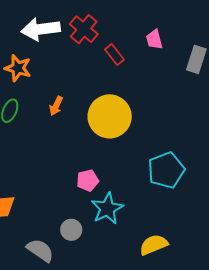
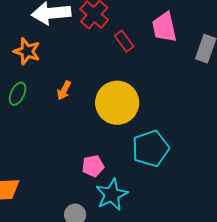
pink trapezoid: (154, 39) -> (164, 27), size x1.5
cyan pentagon: (166, 170) -> (151, 149), moved

